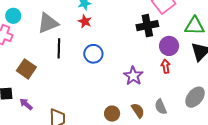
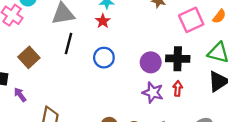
black cross: (147, 26) -> (178, 59), moved
purple circle: (169, 46) -> (151, 62), moved
purple star: (133, 76) -> (153, 92), moved, turned -30

